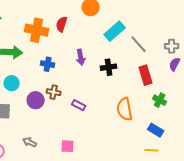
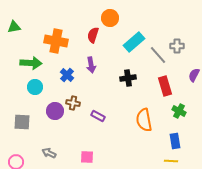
red semicircle: (62, 24) -> (93, 35), moved
gray cross: (172, 46) -> (177, 46), moved
purple arrow: (81, 57) -> (91, 65), moved
blue cross: (48, 64) -> (67, 75), turned 32
cyan circle: (12, 83) -> (35, 87), moved
blue rectangle: (156, 130) -> (175, 141), turned 49

